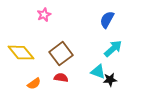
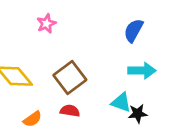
cyan arrow: (113, 49) -> (142, 71), turned 42

